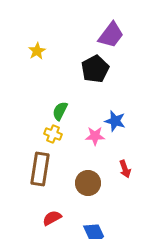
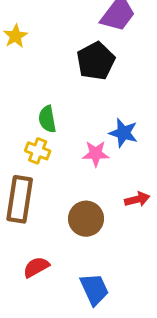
green semicircle: (60, 111) -> (47, 119), turned -36
red arrow: (125, 169) -> (137, 199), turned -84

